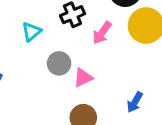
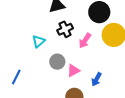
blue arrow: (135, 102) -> (97, 79), moved

